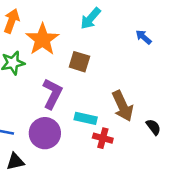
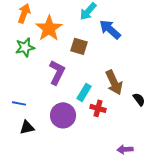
blue arrow: (144, 37) -> (110, 29), moved, size x1.6
cyan rectangle: (86, 118) -> (84, 92), turned -72
purple circle: (45, 133) -> (63, 115), moved

